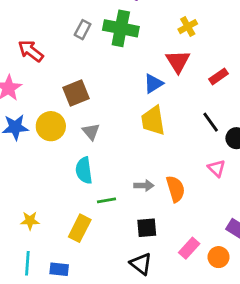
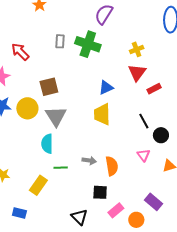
gray rectangle: (83, 30) -> (60, 41), turned -32
red triangle: (178, 61) -> (137, 73), moved
gray triangle: (91, 132) -> (56, 116), size x1.6
black square: (147, 228) -> (100, 192), moved

